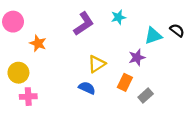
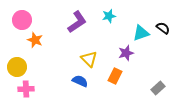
pink circle: (13, 22) -> (22, 20), moved
yellow triangle: (97, 64) -> (89, 59), turned -42
gray rectangle: (146, 95) -> (158, 88), moved

